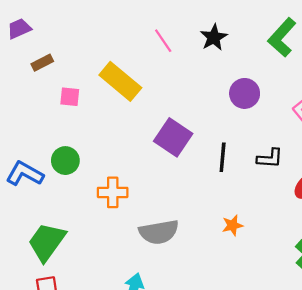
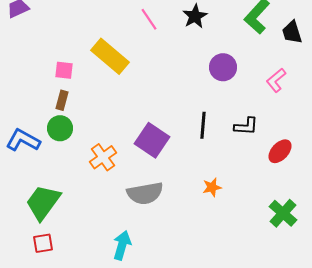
brown rectangle: (42, 63) -> (62, 100), moved, turned -48
purple square: (173, 137) -> (152, 140), moved
orange cross: (113, 192) -> (103, 157), turned -36

